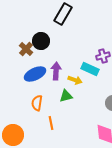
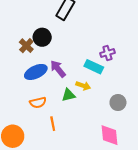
purple arrow: (56, 71) -> (58, 69), turned -42
yellow arrow: (75, 80) -> (83, 86), moved
orange semicircle: (37, 103) -> (38, 103), turned -112

